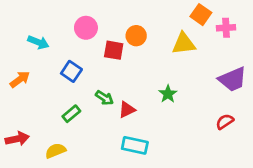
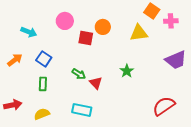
blue square: (71, 71) -> (44, 59), moved
red triangle: (127, 110) -> (96, 83), turned -48
green rectangle: (71, 114) -> (43, 84), moved, turned -48
red semicircle: (225, 122) -> (164, 106), moved, size x1.6
cyan rectangle: (135, 145) -> (82, 110), moved

